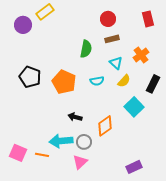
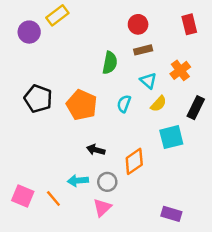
cyan semicircle: (97, 81) -> (124, 104), turned 120
cyan square: (134, 107) -> (171, 137), turned 30
cyan arrow: (61, 141) -> (78, 181), size x0.7
orange line: (42, 155) -> (53, 199), turned 40
purple rectangle: (134, 167) -> (171, 214), turned 42

